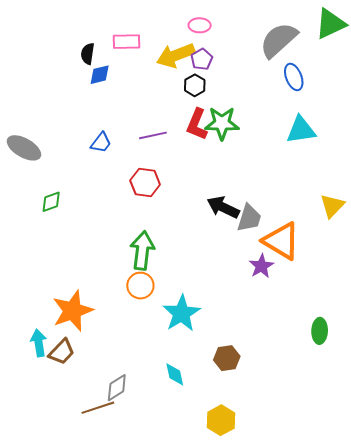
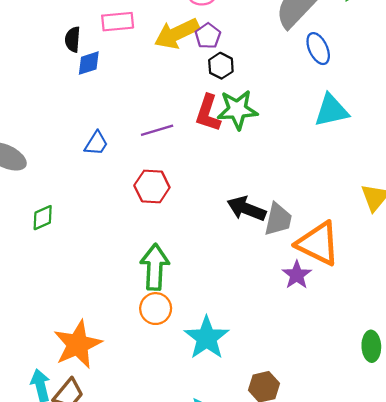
black hexagon: (195, 85) -> (221, 66), moved

